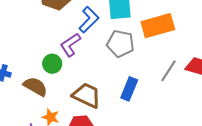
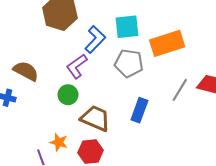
green circle: (52, 64) -> (68, 95), moved
brown semicircle: (35, 87) -> (26, 71), moved

